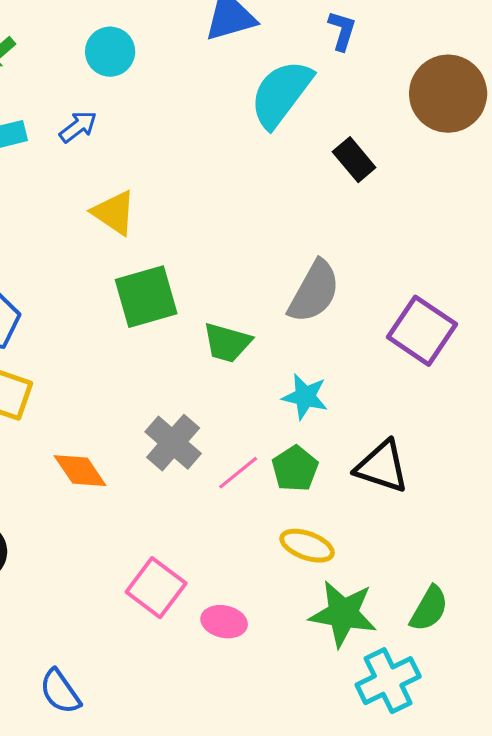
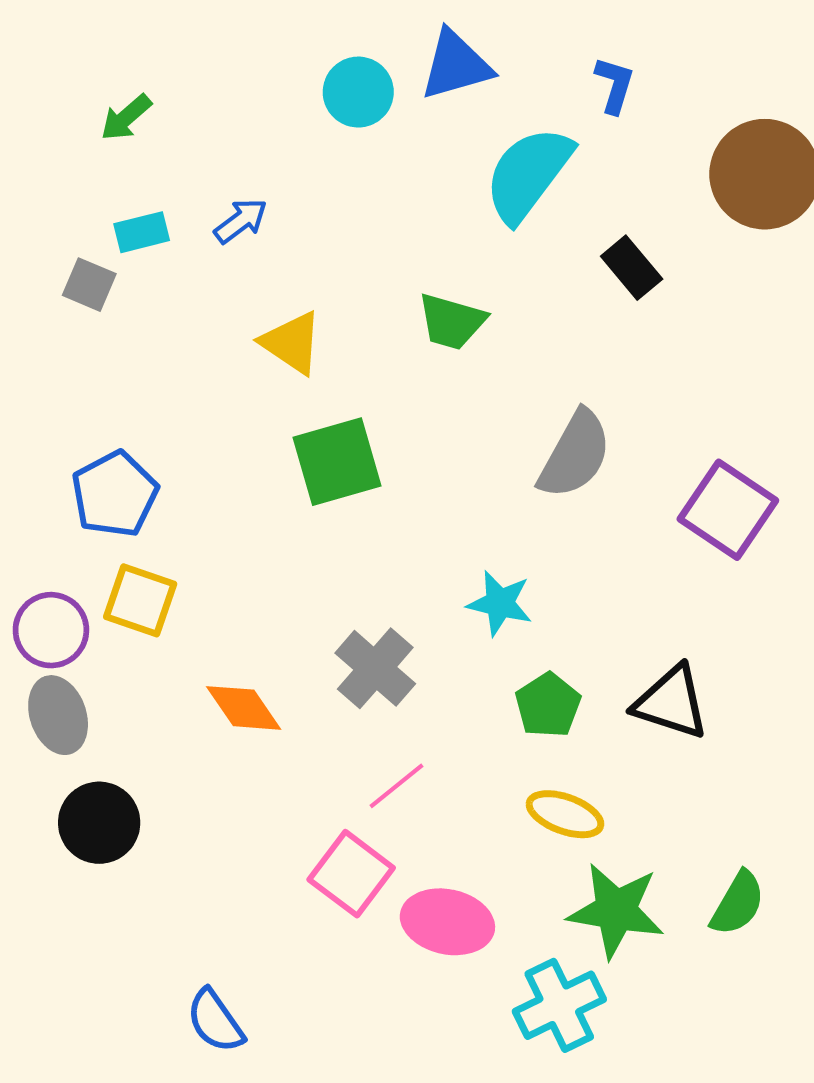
cyan circle: (110, 52) -> (358, 92), moved
green trapezoid: (227, 343) -> (452, 321), moved
cyan star: (305, 397) -> (500, 603), moved
pink line: (238, 473) -> (396, 786), moved
pink ellipse: (224, 622) -> (447, 922), size x1.4
cyan cross: (388, 681) -> (559, 1005), moved

